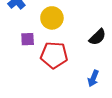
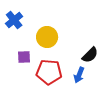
blue arrow: (93, 78) -> (79, 75), moved

